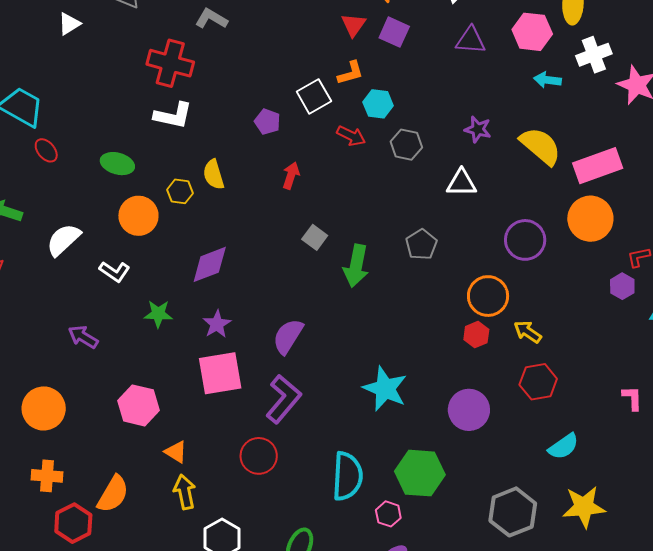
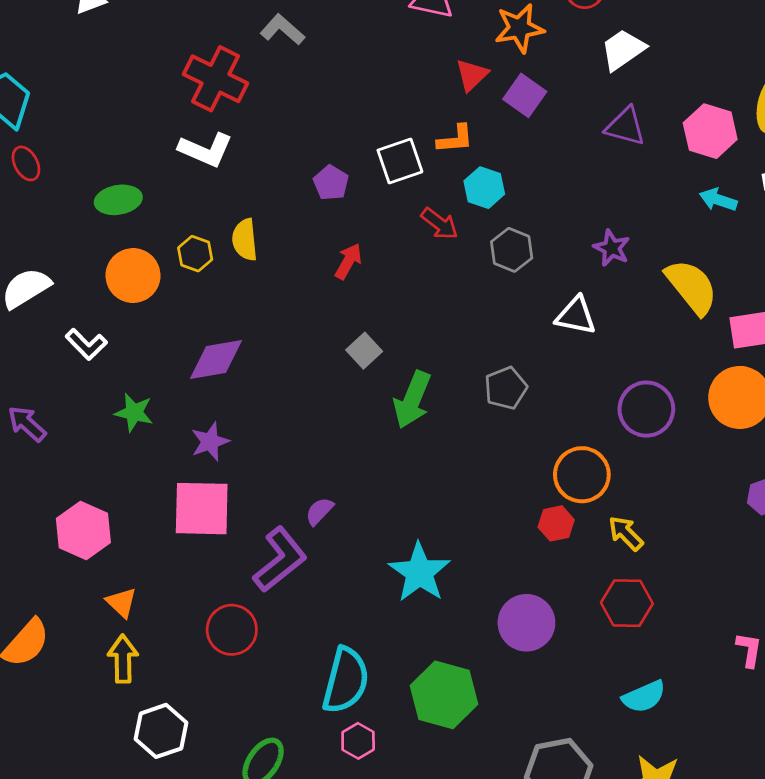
green ellipse: (117, 164) -> (118, 200), turned -36
purple semicircle: (288, 336) -> (319, 511), moved, size x0.6
pink hexagon: (388, 514) -> (358, 741), moved

